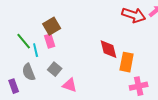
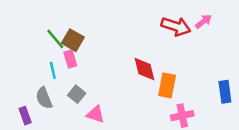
brown square: (52, 26) -> (73, 40), turned -30
green line: (24, 41) -> (55, 39), moved

